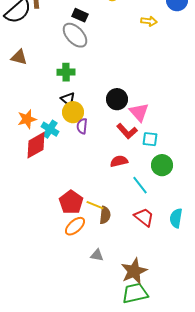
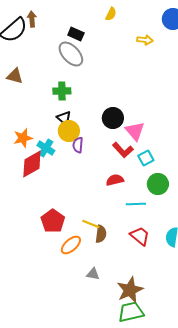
cyan square: (150, 139) -> (146, 158), turned -35
cyan line: (140, 185) -> (136, 204), turned -54
red pentagon: (71, 202) -> (53, 221), moved

